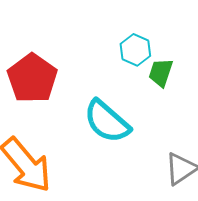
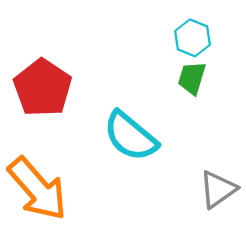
cyan hexagon: (135, 50) -> (192, 38), moved

